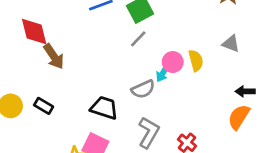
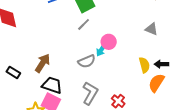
brown arrow: (54, 56) -> (43, 63), moved, turned -114
yellow semicircle: (196, 60) -> (144, 65), moved
black trapezoid: (104, 108) -> (52, 85), moved

